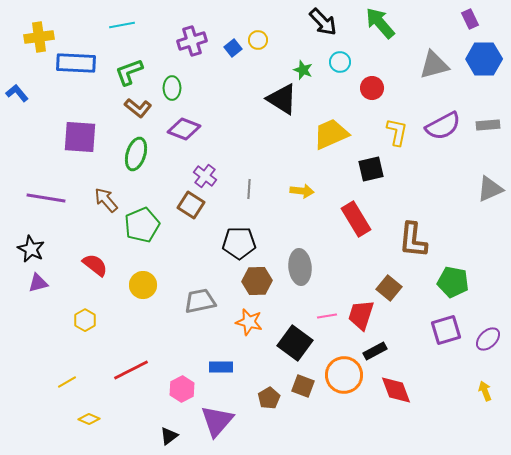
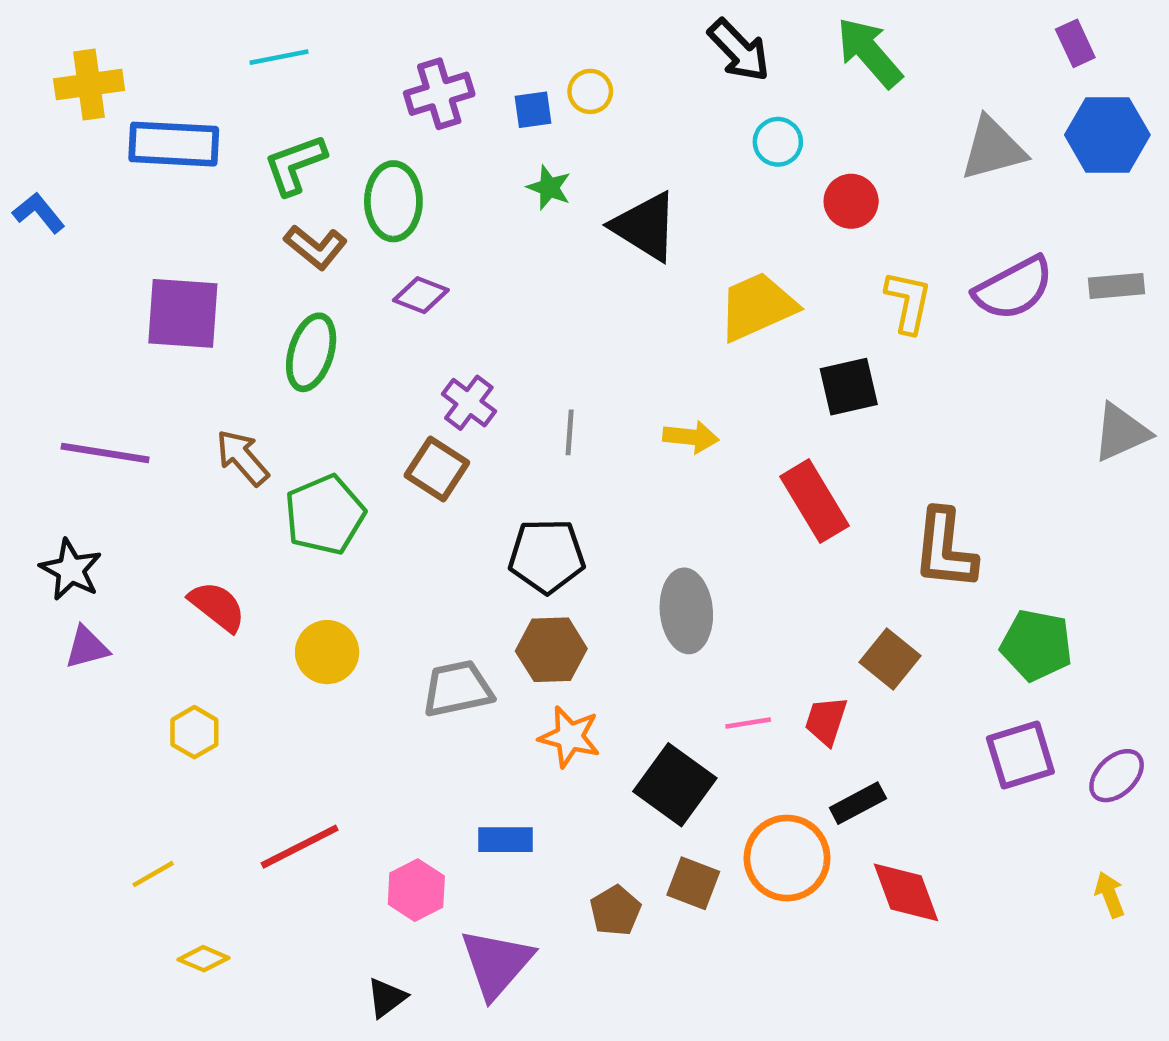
blue square: (233, 48) -> (533, 110), turned 30
green star: (303, 70) -> (549, 188), moved
green ellipse: (172, 88) -> (393, 201), size x1.4
purple diamond: (184, 129) -> (421, 295), size x0.7
brown hexagon: (257, 281) -> (551, 650), moved
red trapezoid: (361, 315) -> (826, 721), size x0.7

